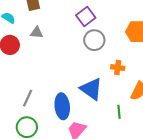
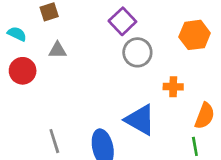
gray line: (28, 98) -> (54, 141), turned -36
green line: (119, 112) -> (195, 146), moved

